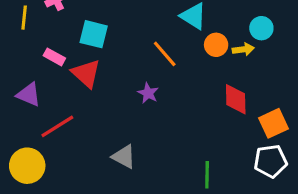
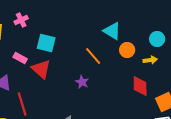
yellow arrow: (243, 49) -> (150, 60), moved
red line: (57, 126) -> (22, 104), turned -75

